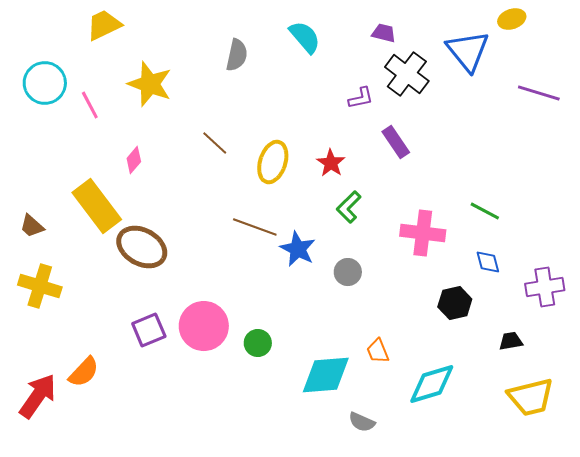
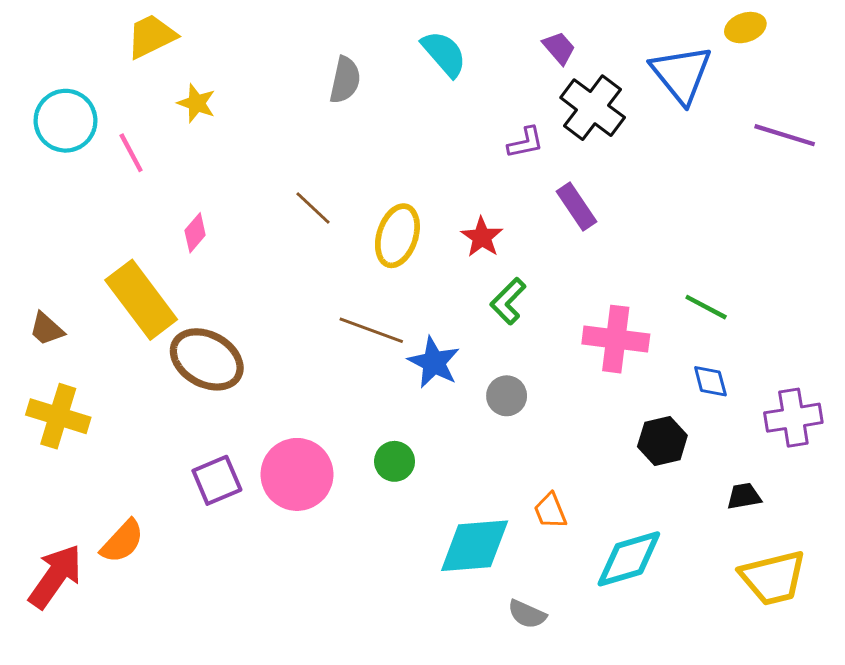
purple trapezoid: (384, 33) -> (559, 48), turned 35
yellow star: (150, 84) -> (197, 103), moved, size x0.6
green circle: (258, 343) -> (395, 461), moved

